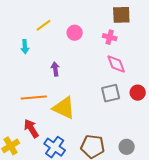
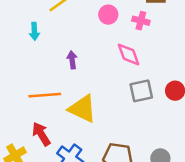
pink circle: (75, 33) -> (108, 15), moved
pink diamond: (116, 64) -> (129, 55), moved

